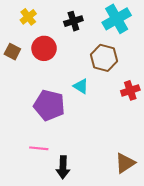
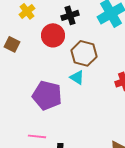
red circle: (44, 48) -> (53, 35), moved
brown hexagon: (104, 58) -> (84, 53), moved

